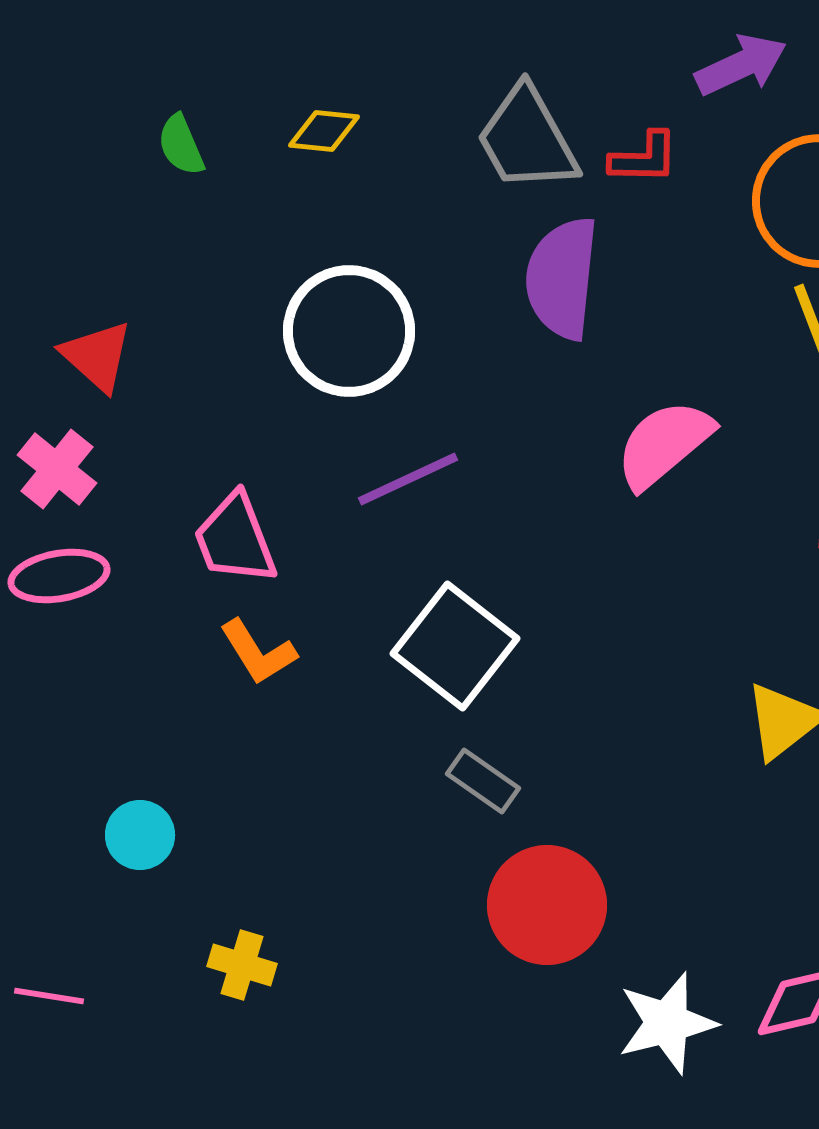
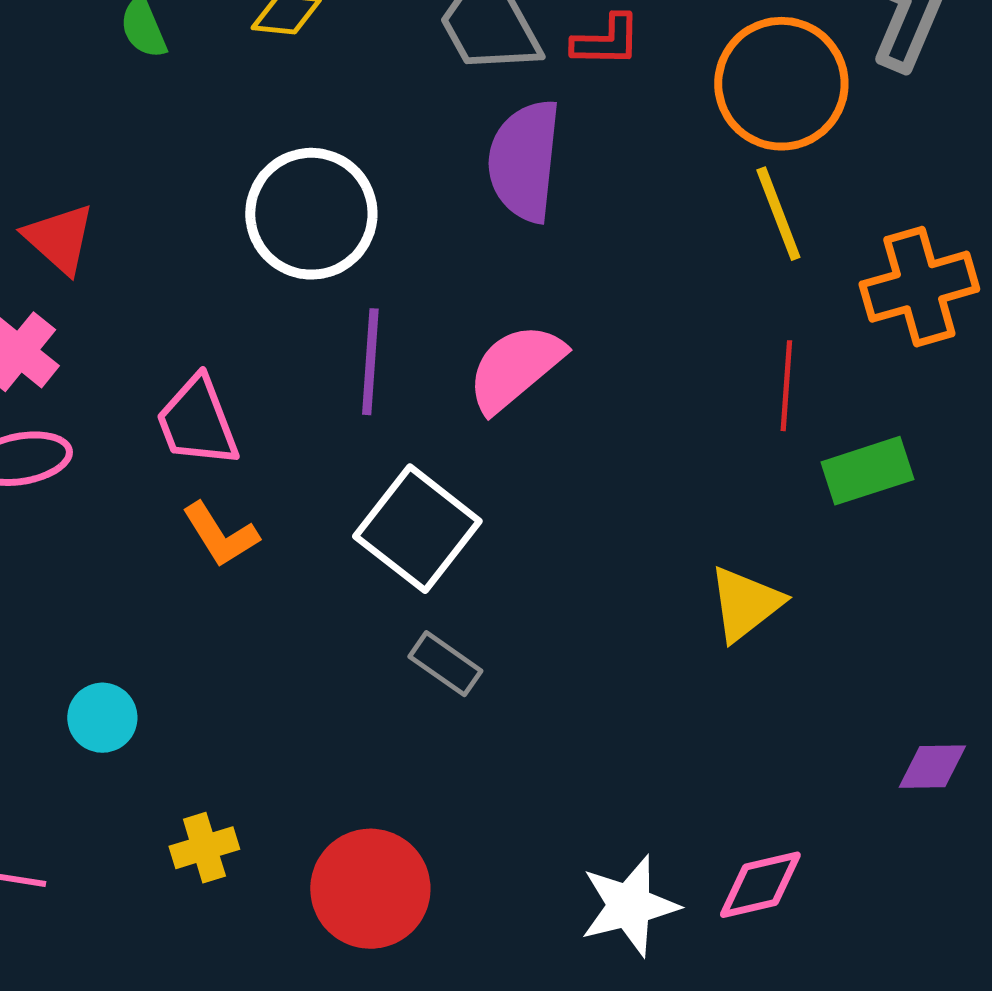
pink semicircle: (664, 444) -> (515, 368), moved
purple line: (408, 479) -> (370, 362), turned -61
red circle: (547, 905) -> (370, 889), moved
yellow cross: (242, 965) -> (204, 848), turned -34

